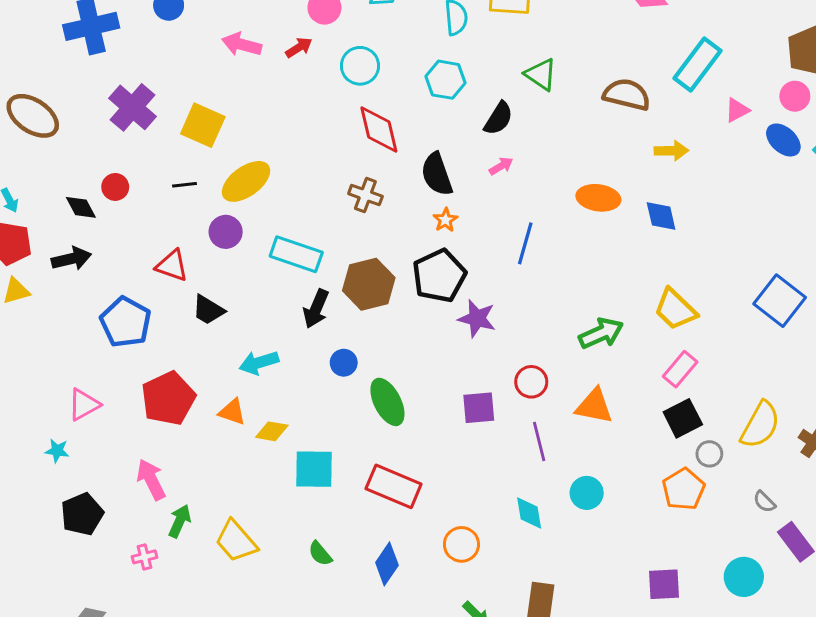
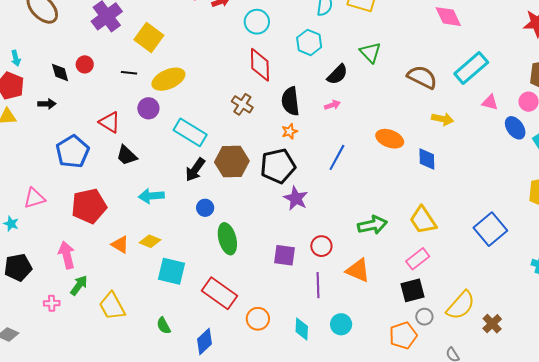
pink triangle: (737, 110) -> (490, 102), turned 30
black arrow: (71, 259) -> (47, 104), size x0.7
orange triangle: (232, 412) -> (120, 245), moved
orange circle: (461, 544) -> (258, 319), moved

